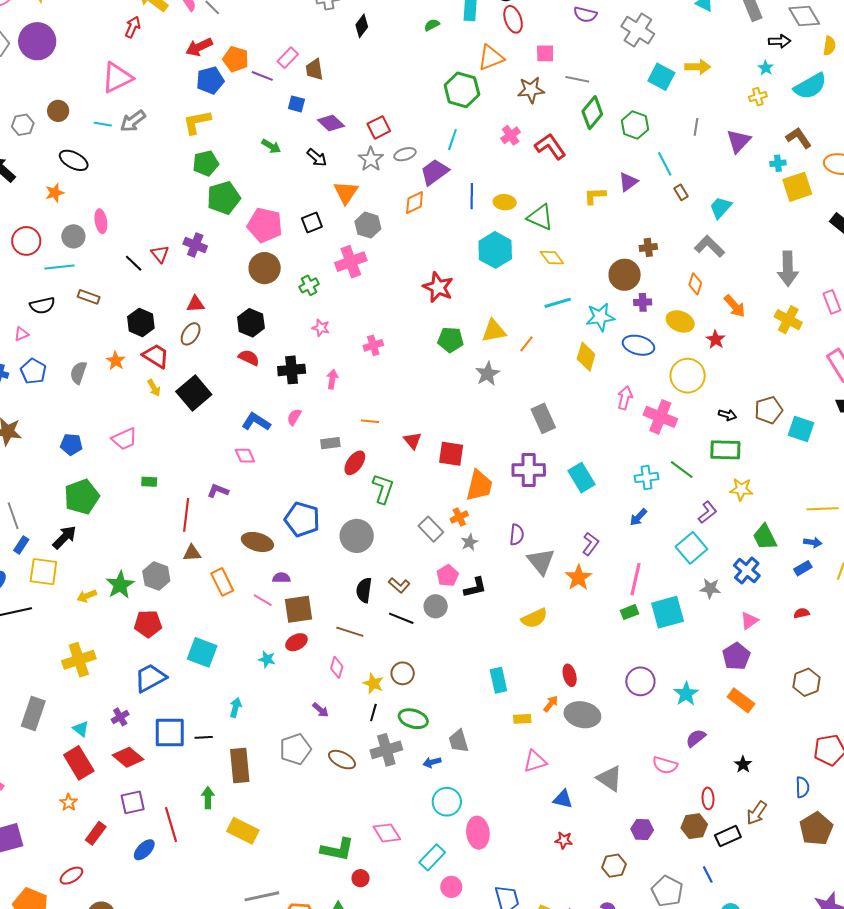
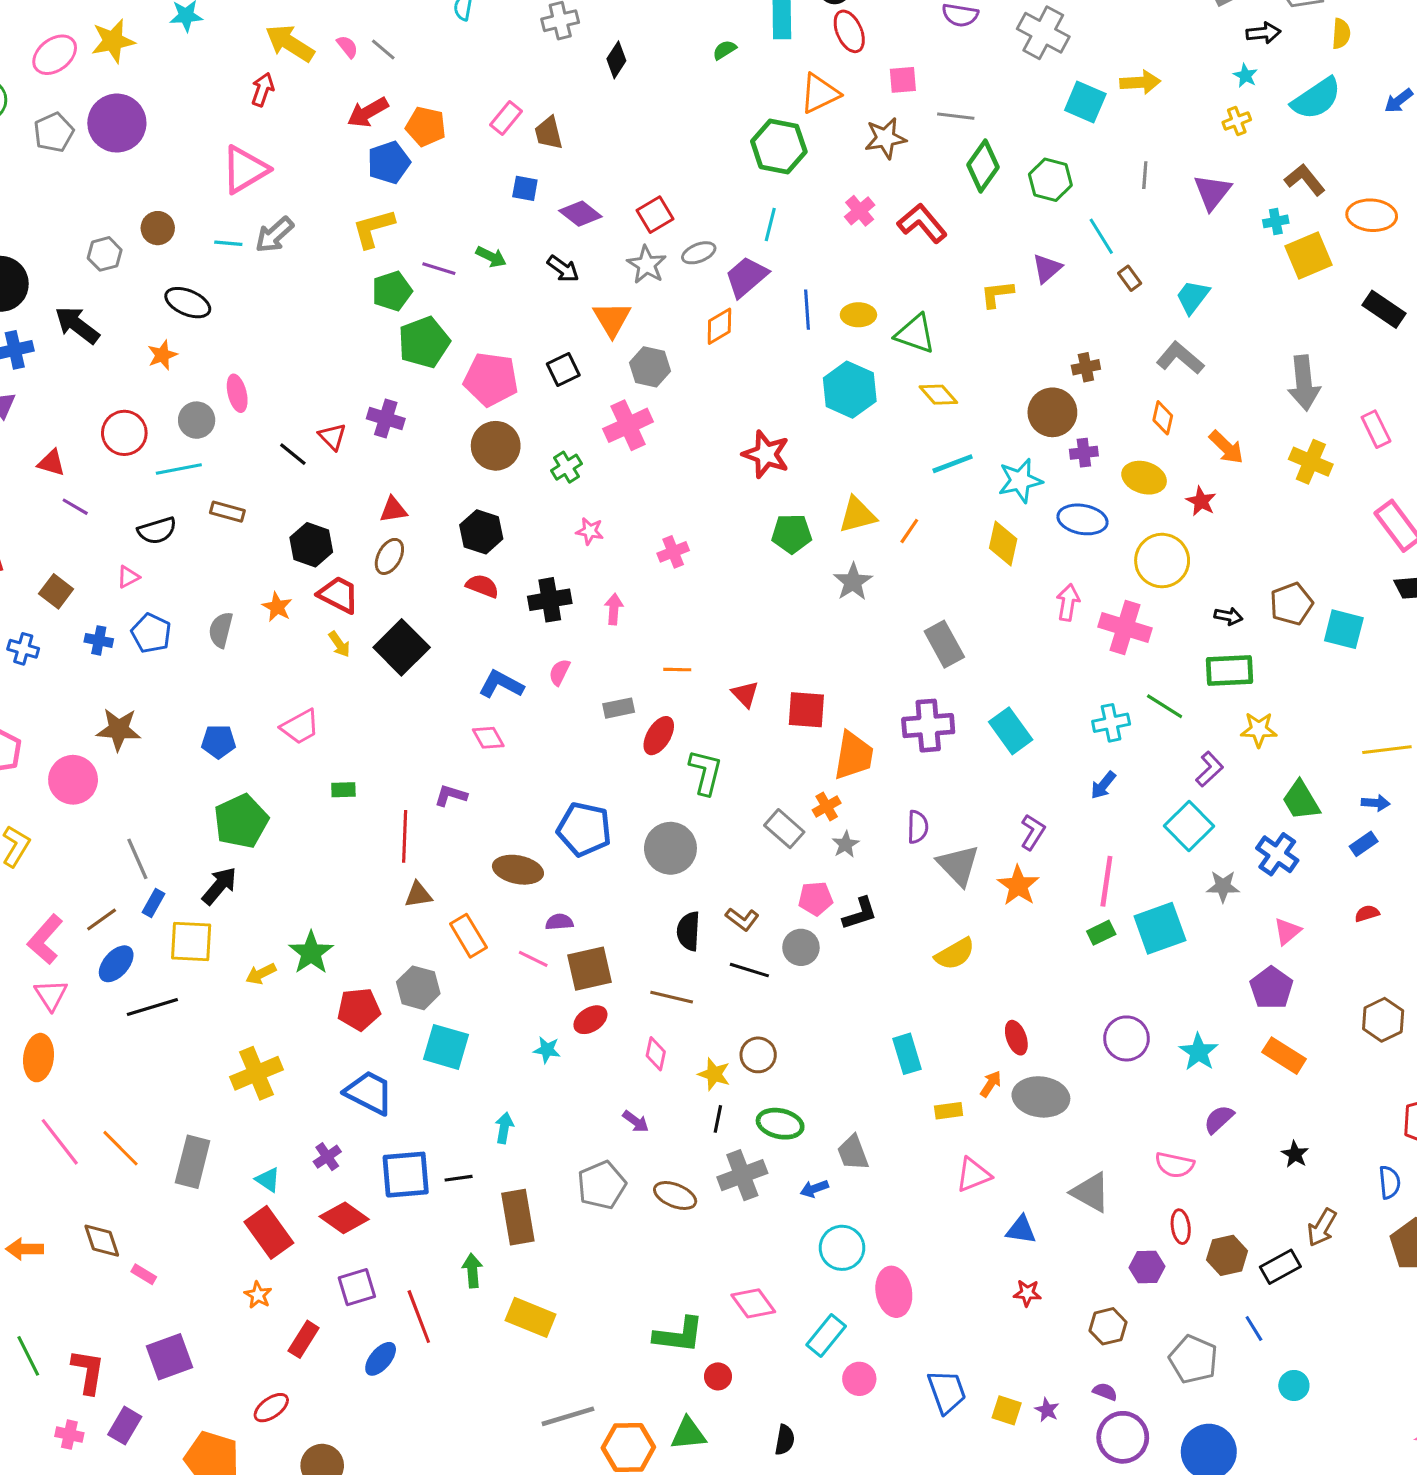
purple line: (262, 76) -> (439, 269), moved
gray hexagon: (156, 576) -> (418, 988), moved
pink pentagon: (448, 576) -> (816, 899), turned 30
blue trapezoid: (150, 678) -> (369, 1093), turned 60
red ellipse: (708, 798) -> (1181, 1227), moved

